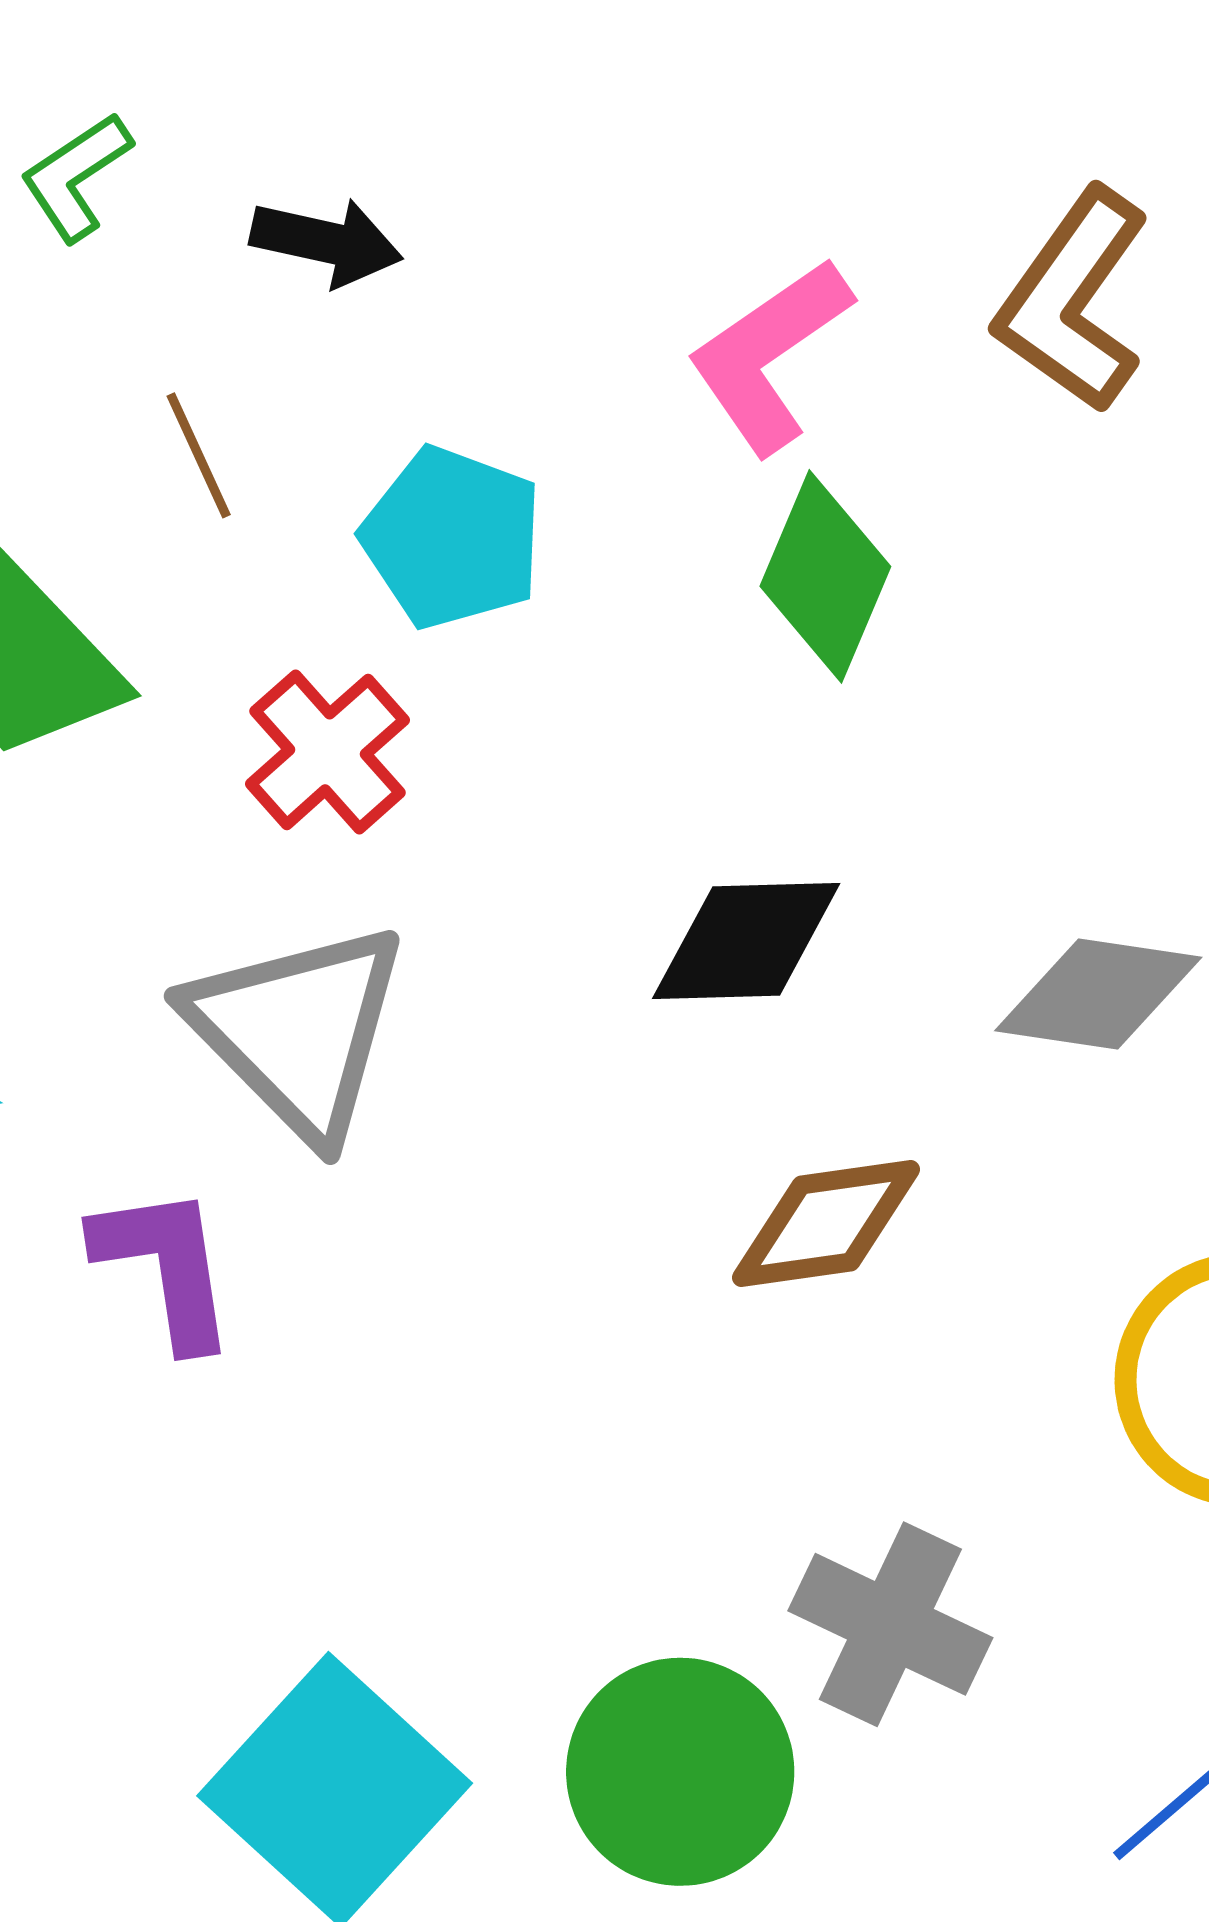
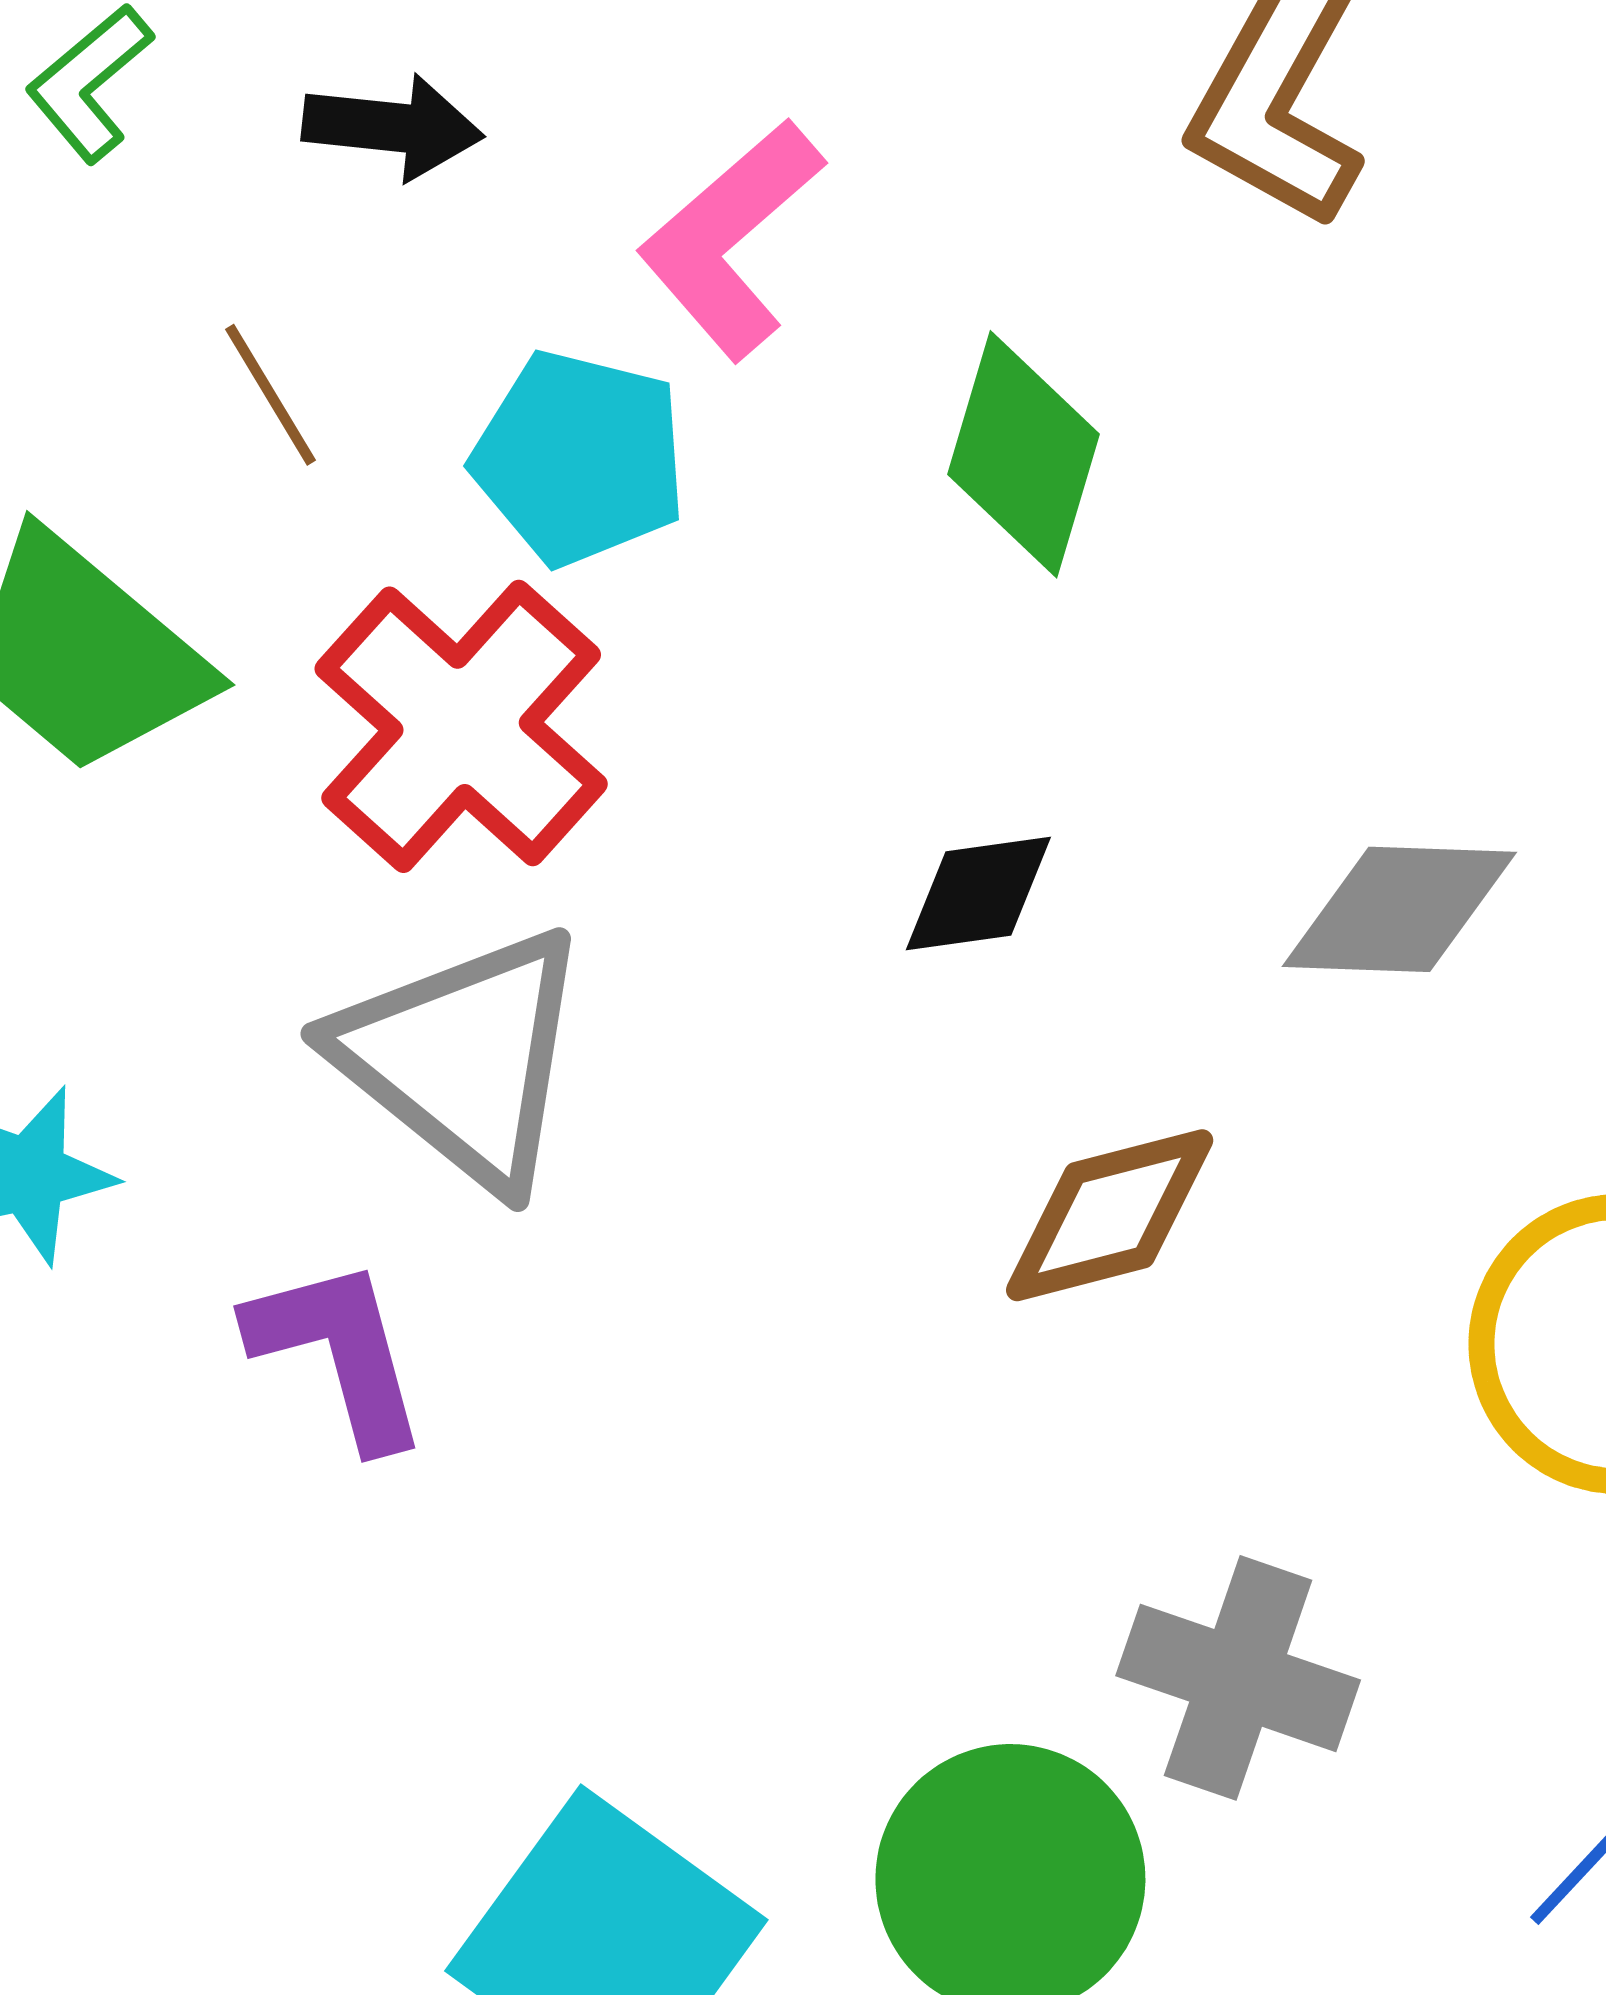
pink L-shape: (769, 355) -> (731, 239), moved
red cross: (327, 752) -> (461, 726), size x1.5
black diamond: (746, 941) -> (978, 893), size x0.7

